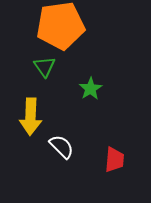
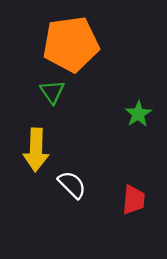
green star: (91, 89) -> (138, 114), moved

